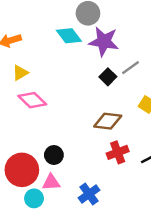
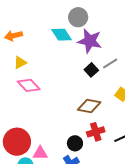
black circle: (54, 155) -> (75, 143), moved

